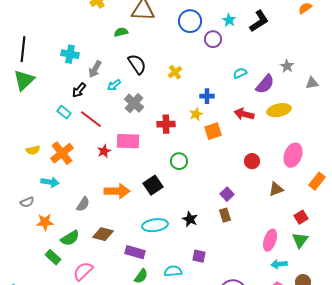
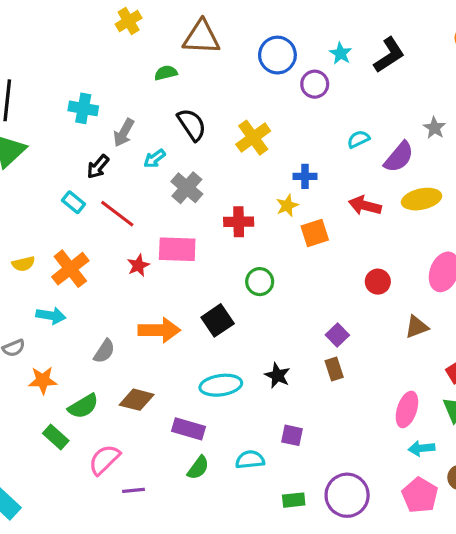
yellow cross: (175, 72) -> (253, 138), size x1.5

